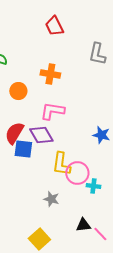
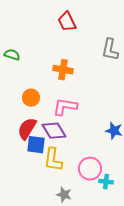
orange circle: (18, 91) -> (31, 98), moved
yellow L-shape: (61, 164) -> (53, 160), moved

